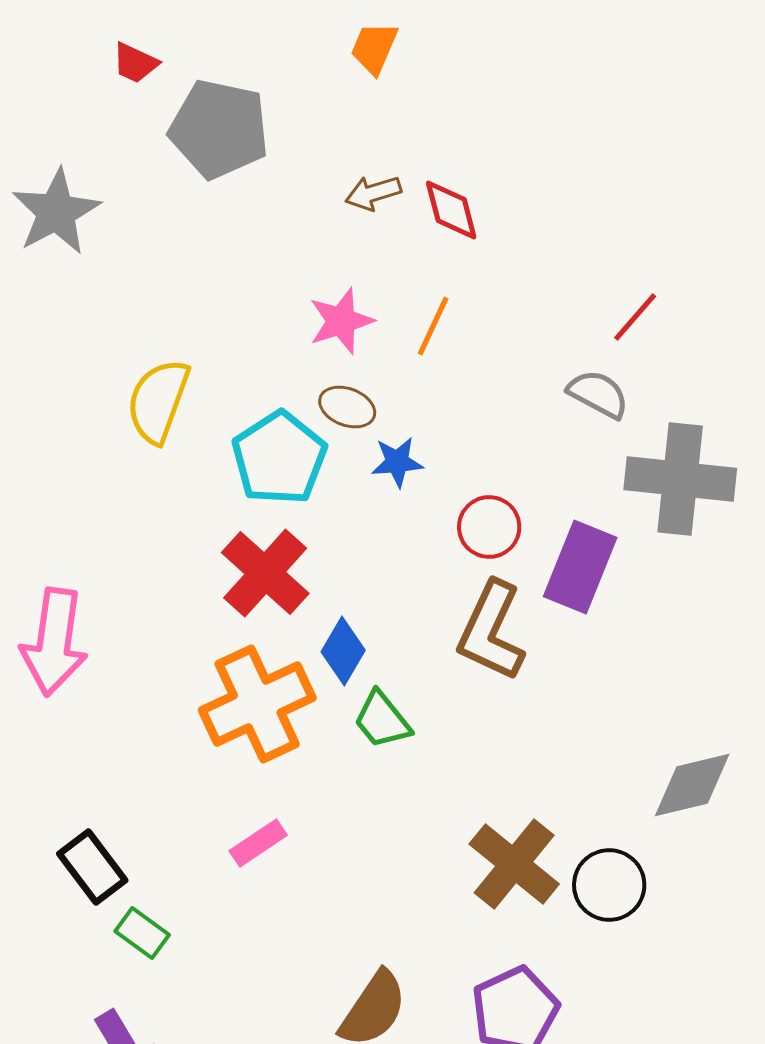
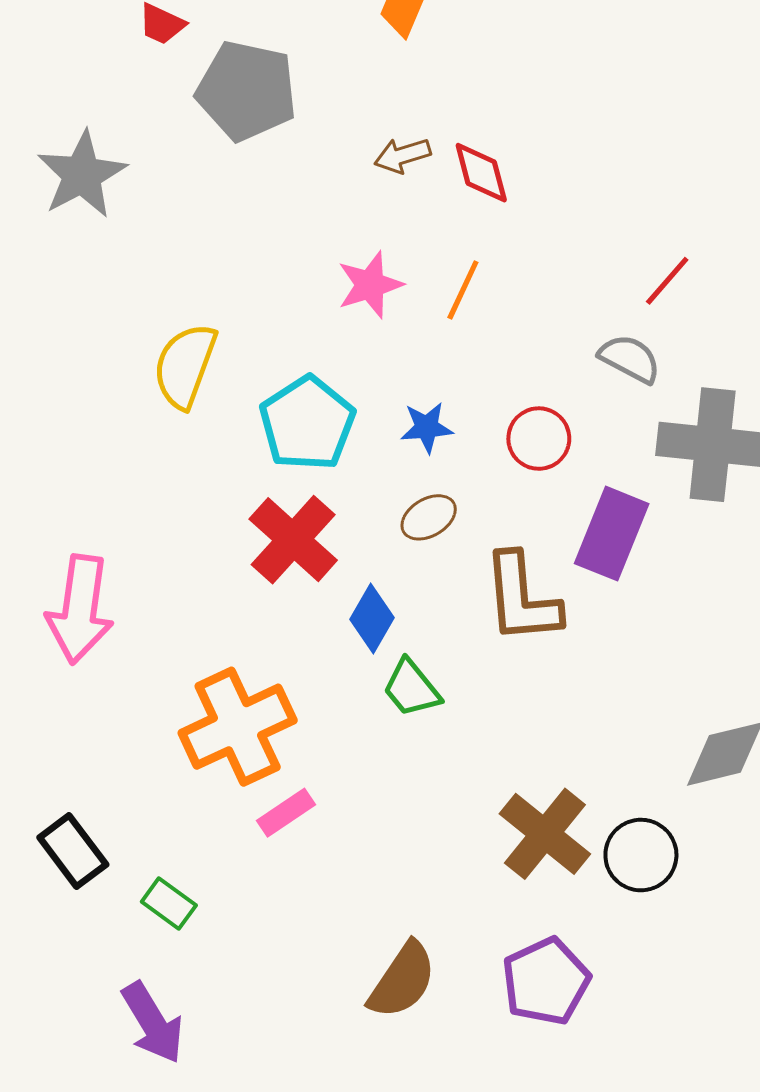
brown ellipse: (347, 407) -> (429, 517), moved, turned -52
red circle: (489, 527) -> (539, 439), moved
brown L-shape: (491, 631) -> (522, 598), turned -30
orange cross: (257, 704) -> (238, 727), moved
black rectangle: (92, 867) -> (73, 851), moved

